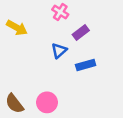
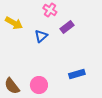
blue triangle: (59, 51) -> (41, 36), moved
blue rectangle: (86, 65) -> (77, 74), moved

